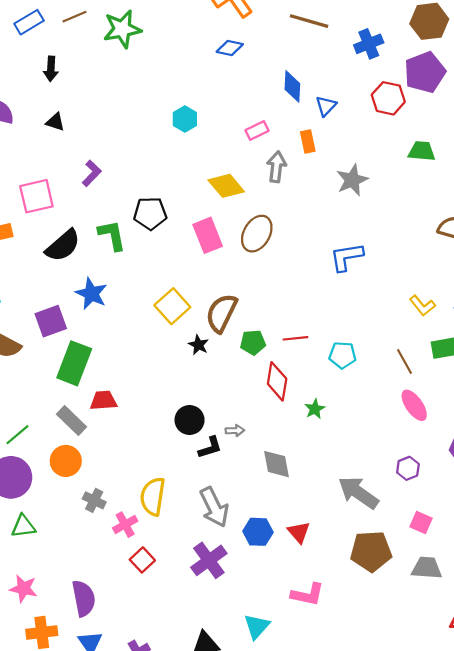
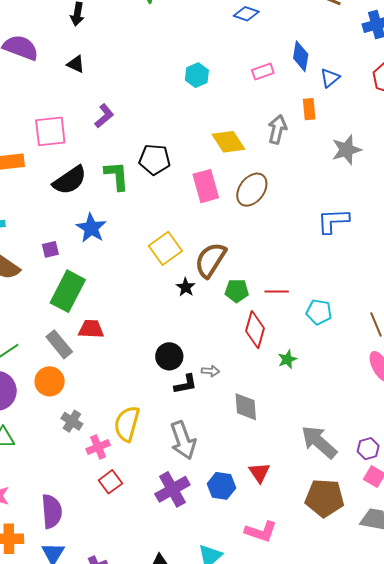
pink rectangle: (257, 131) -> (263, 72), moved
purple square: (51, 321) -> (50, 249), size x0.6
purple hexagon: (408, 468) -> (368, 449), moved
blue hexagon: (258, 532) -> (221, 486), moved

